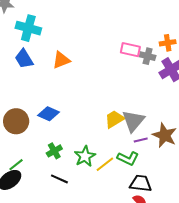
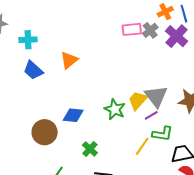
cyan cross: (28, 28) -> (28, 40), size x0.7
gray cross: (148, 56) -> (150, 30), turned -35
purple line: (141, 140) -> (151, 115), moved
green star: (85, 156) -> (115, 109), moved

